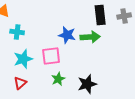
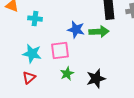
cyan cross: (17, 32) -> (35, 19), moved
cyan star: (23, 59) -> (32, 54), turned 30

